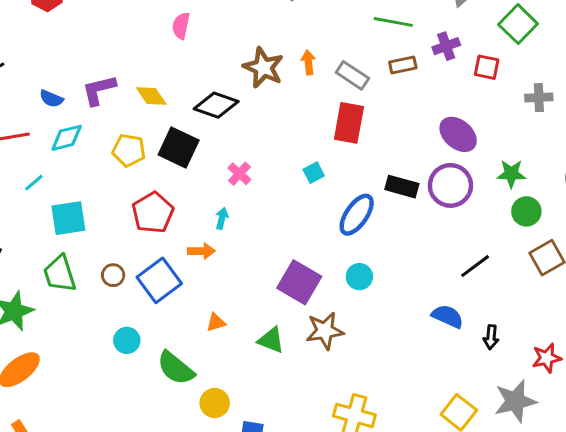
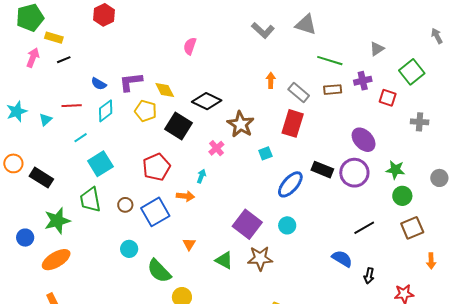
brown star: (263, 68) -> (241, 124), moved
cyan diamond: (67, 138) -> (106, 111), turned -30
yellow pentagon: (129, 150) -> (146, 111), moved
cyan square: (68, 218) -> (100, 164), turned -30
orange triangle: (216, 322) -> (189, 244), turned -48

